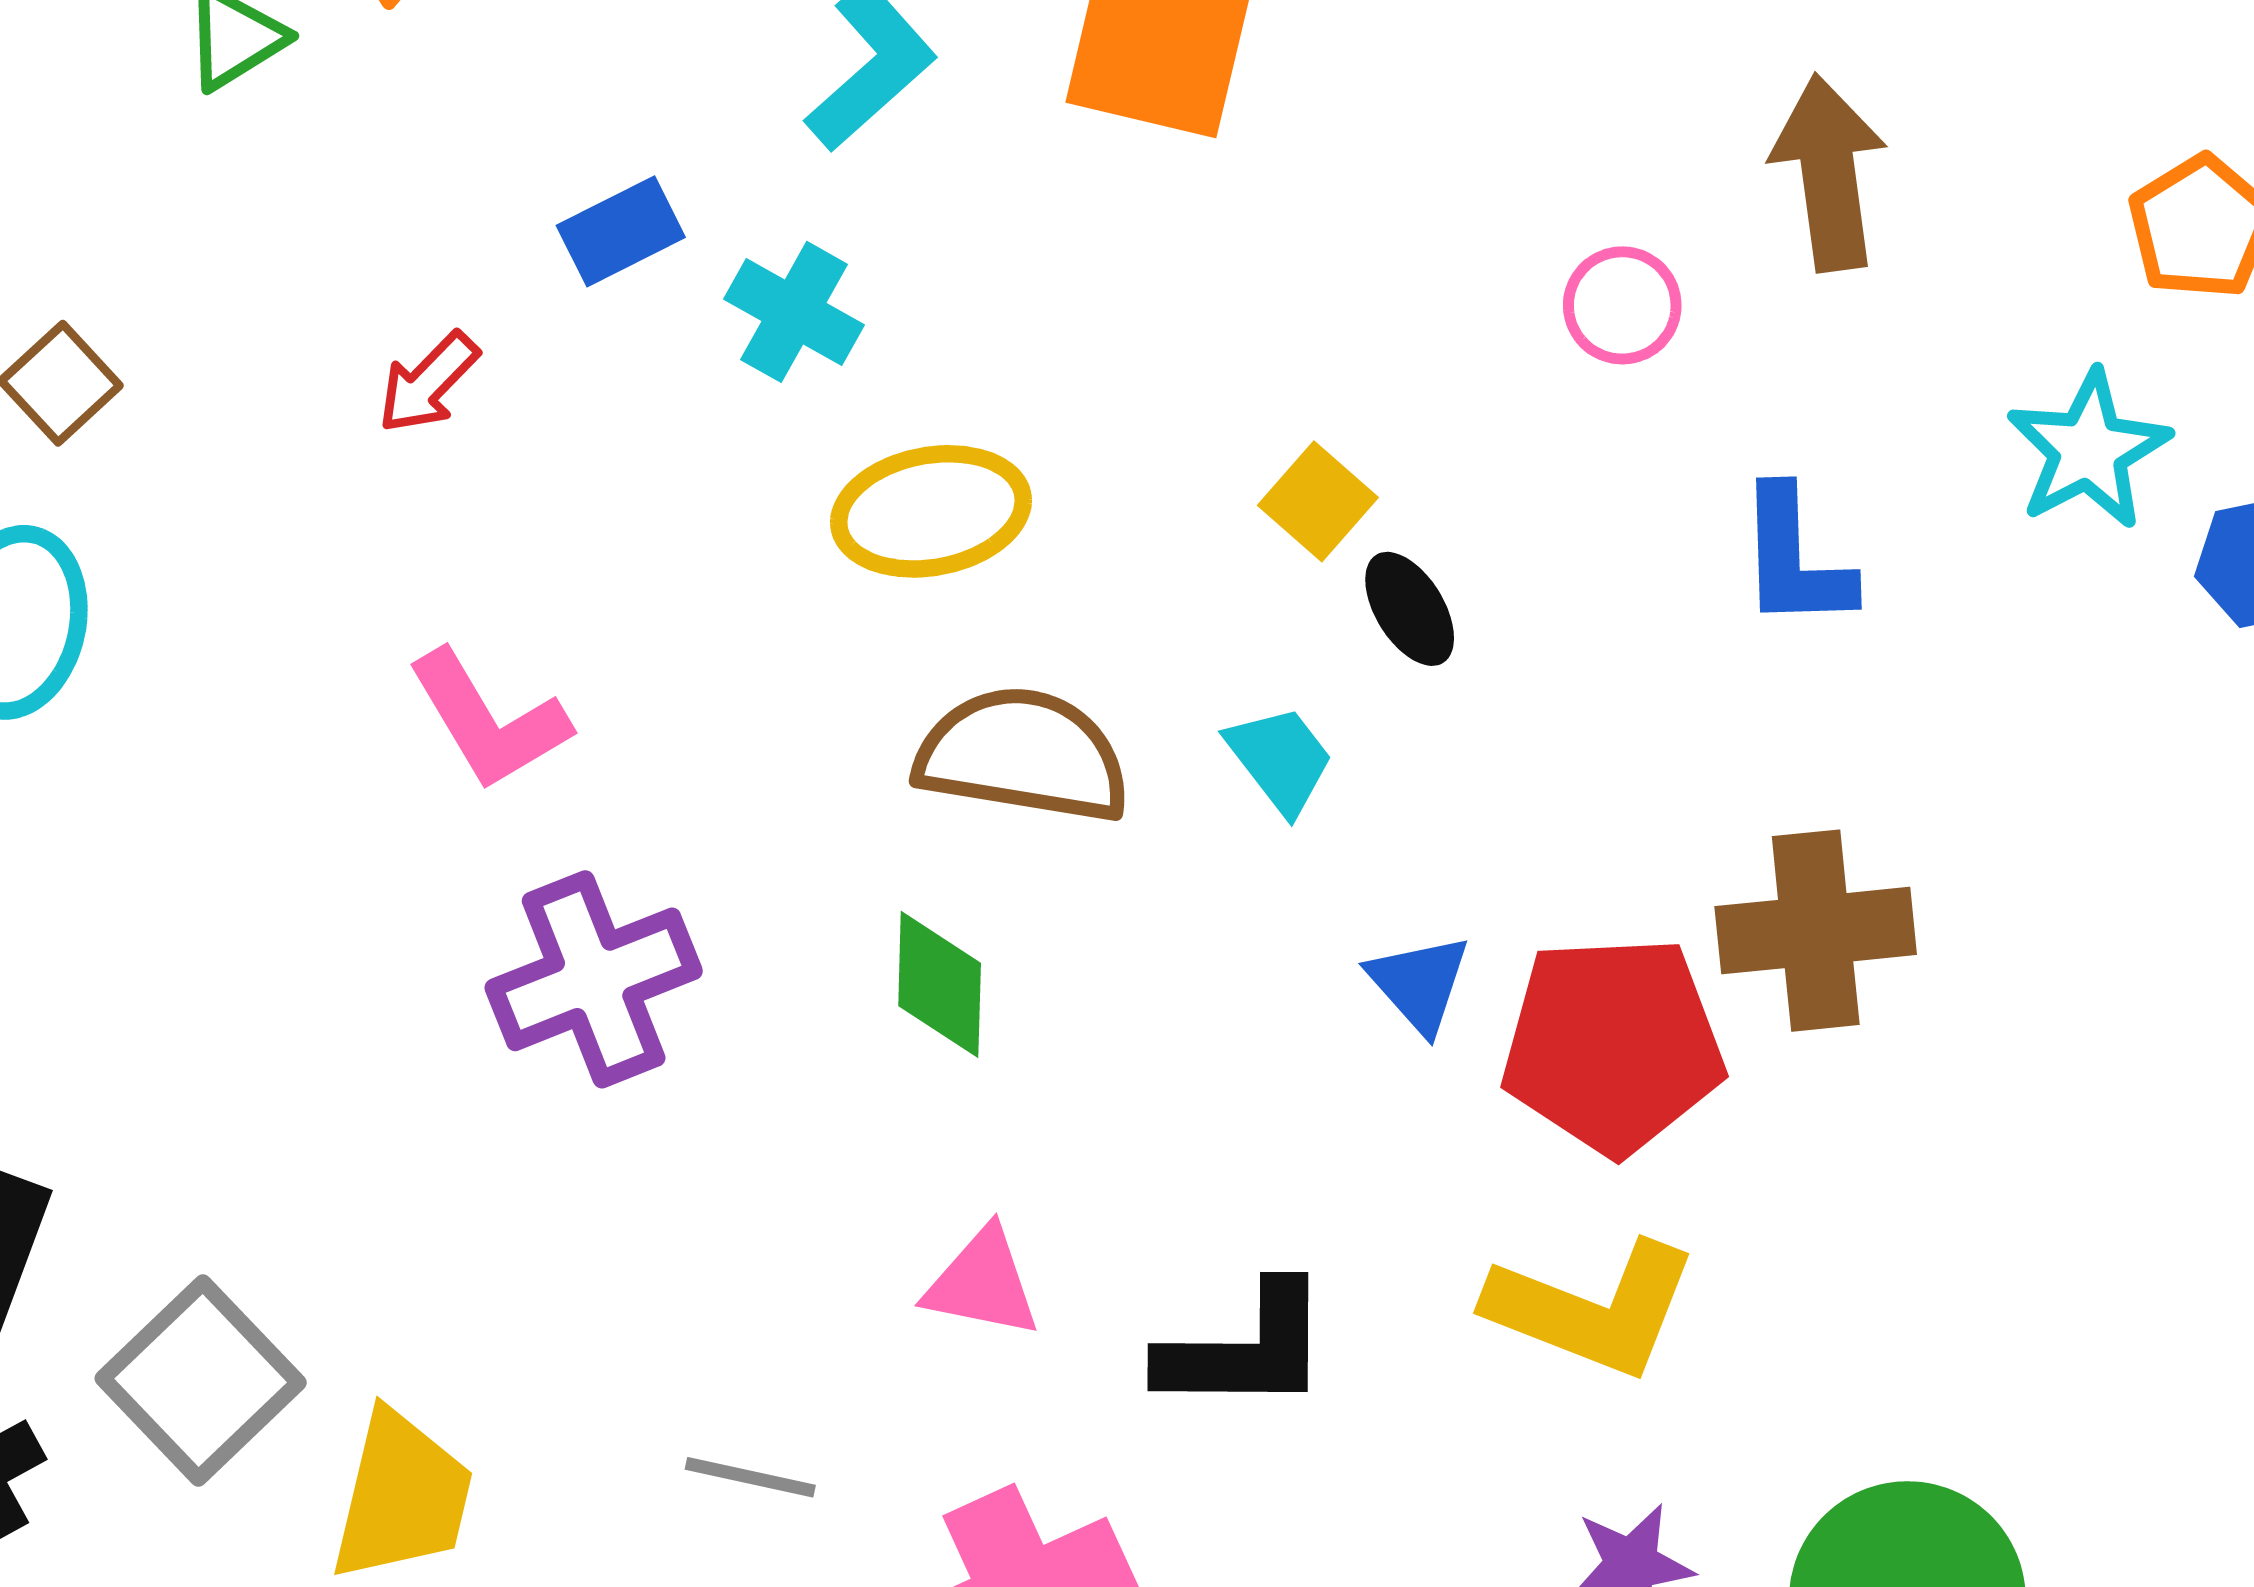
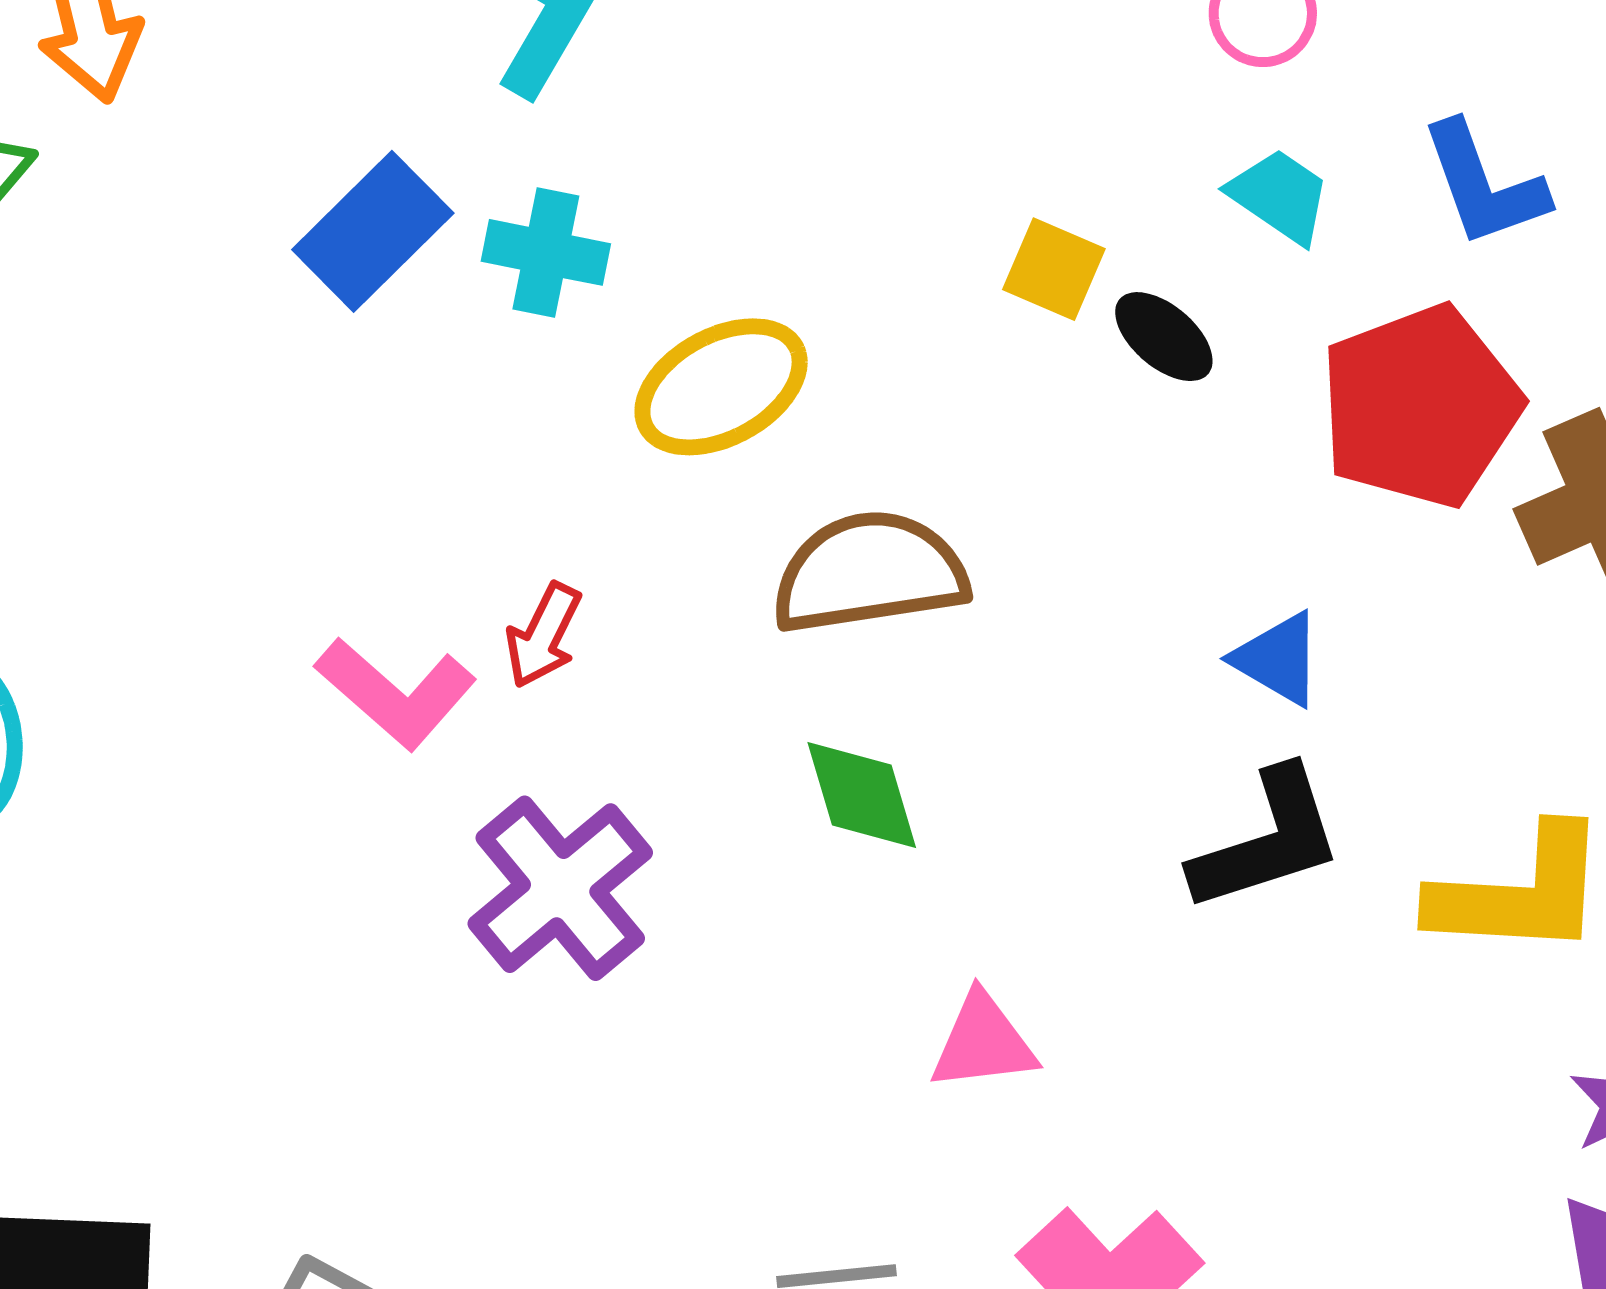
blue rectangle: (621, 231) -> (373, 231), size x1.4
red arrow: (428, 383) -> (543, 635), moved
cyan trapezoid: (1280, 759) -> (1280, 196), moved
red pentagon: (1613, 1045) -> (1420, 406), moved
black L-shape: (1245, 1349) -> (1267, 840), moved

